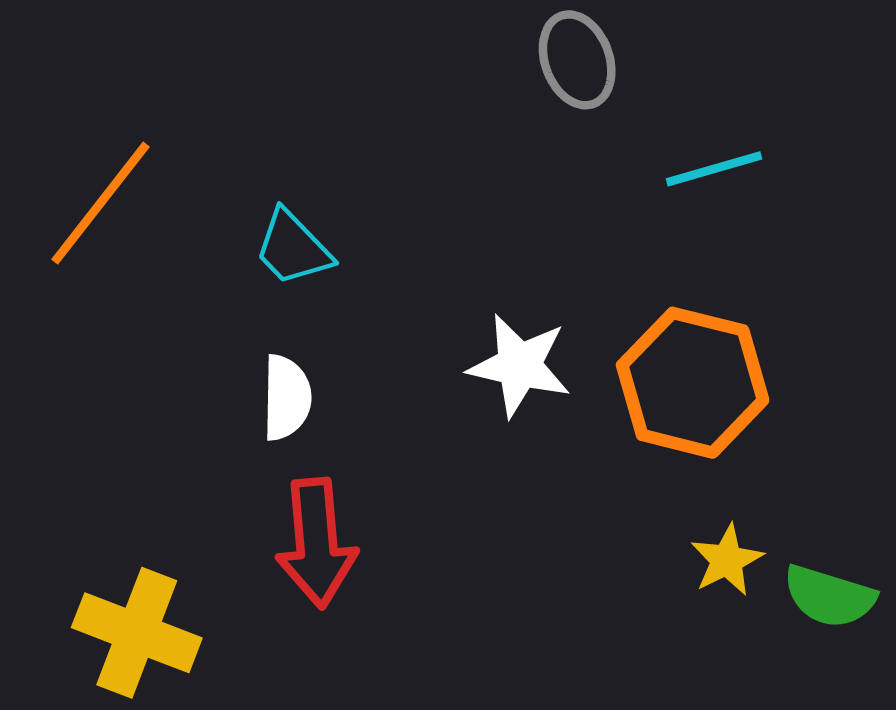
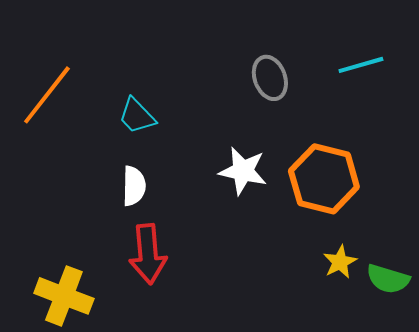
gray ellipse: (577, 60) -> (270, 78), moved
cyan line: (714, 169) -> (361, 65), moved

